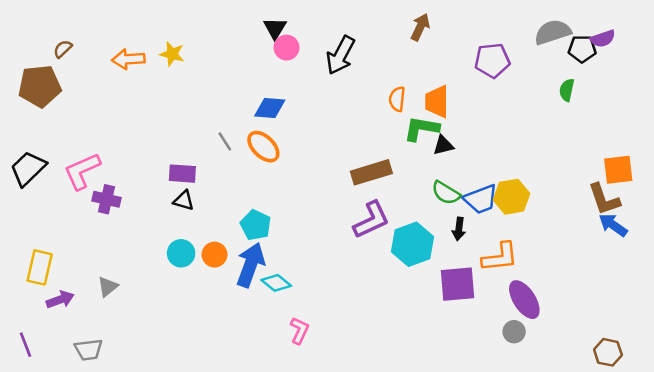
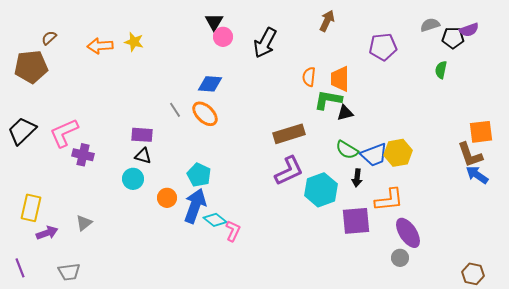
gray semicircle: (553, 32) -> (430, 25), size x0.7
cyan circle: (181, 253) -> (133, 179), moved
pink L-shape: (299, 330) -> (233, 231), moved

